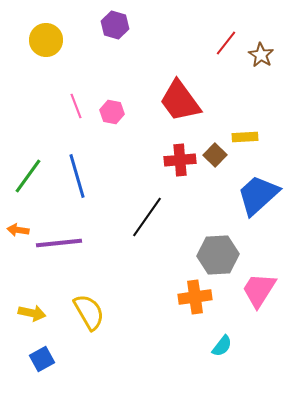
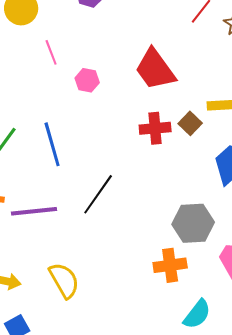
pink line: (76, 106) -> (51, 52), moved
black line: (147, 217) -> (98, 194), moved
cyan semicircle: (222, 346) -> (197, 314), size x1.4

